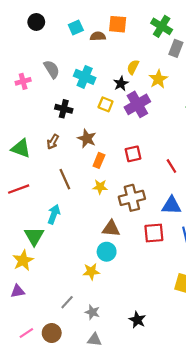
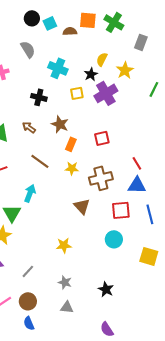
black circle: (36, 22) -> (32, 18), moved
green cross: (162, 26) -> (114, 22), moved
gray semicircle: (52, 69) -> (28, 49), moved
yellow square: (106, 104) -> (77, 93), turned -32
brown arrow: (53, 142) -> (29, 127), turned 96
red line: (171, 166) -> (137, 163), moved
brown line: (65, 179) -> (40, 161), turned -30
brown triangle: (111, 229) -> (82, 206), turned 42
cyan circle: (107, 252) -> (114, 239), moved
gray line: (67, 302) -> (28, 271), moved

